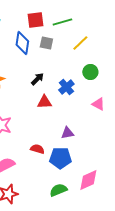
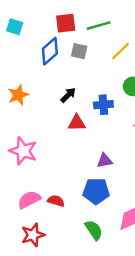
blue diamond: (22, 43) -> (50, 51), turned 40
blue cross: (66, 87) -> (103, 105), turned 35
red semicircle: (37, 149) -> (56, 201), moved
green semicircle: (58, 190) -> (94, 230), turned 78

